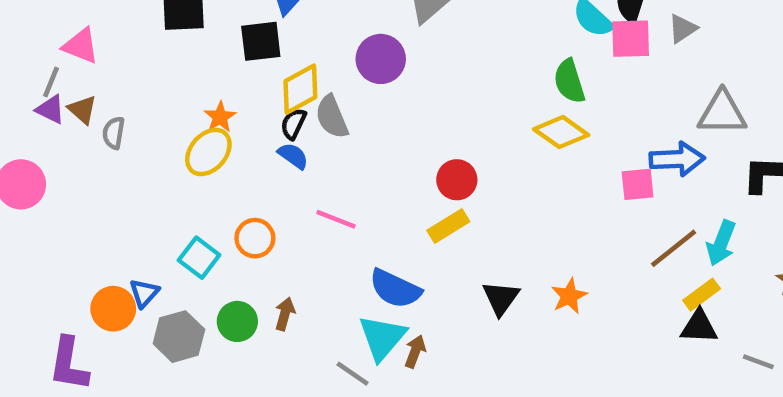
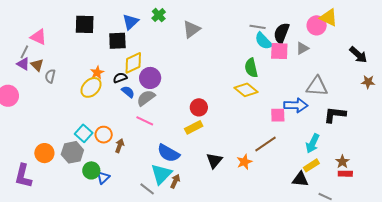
purple circle: (381, 59) -> (150, 78), moved
gray semicircle: (332, 117) -> (146, 98), moved, turned 72
black semicircle: (293, 124) -> (120, 78), moved, turned 40
orange circle: (255, 238) -> (104, 135), moved
brown line: (674, 248) -> (266, 144), moved
blue triangle: (144, 293) -> (103, 178), moved
yellow rectangle: (702, 295) -> (311, 165), moved
brown arrow: (285, 314) -> (120, 146), moved
green circle: (237, 321) -> (91, 170), moved
gray hexagon: (179, 337) -> (72, 152), moved

